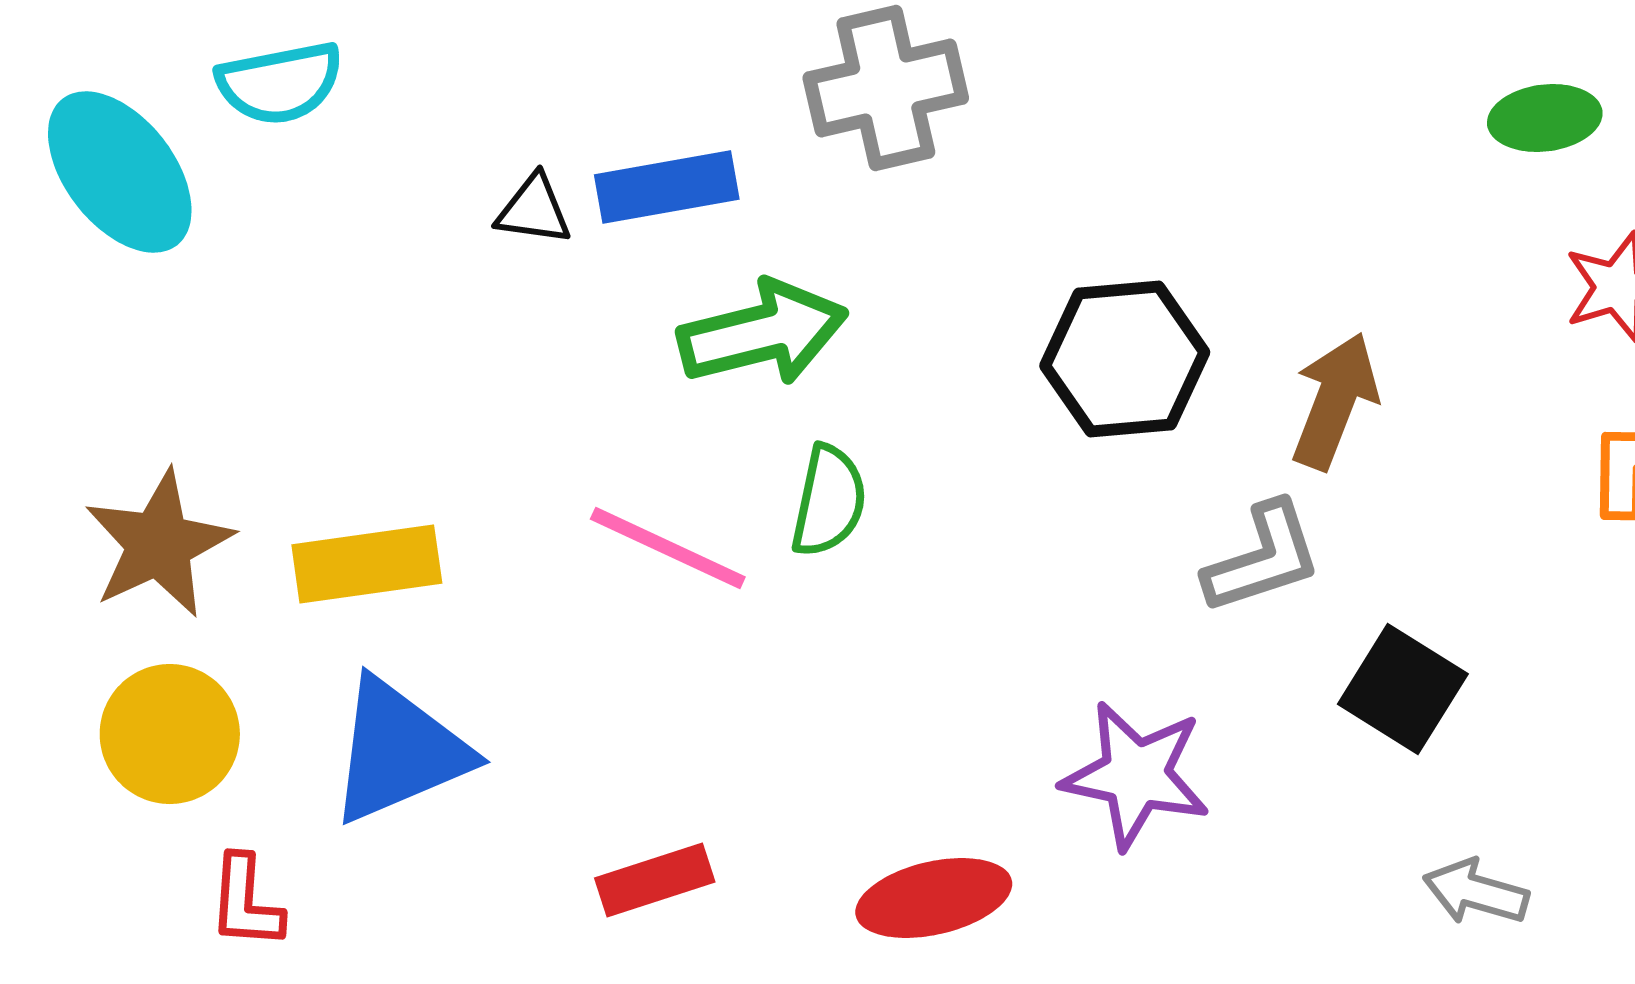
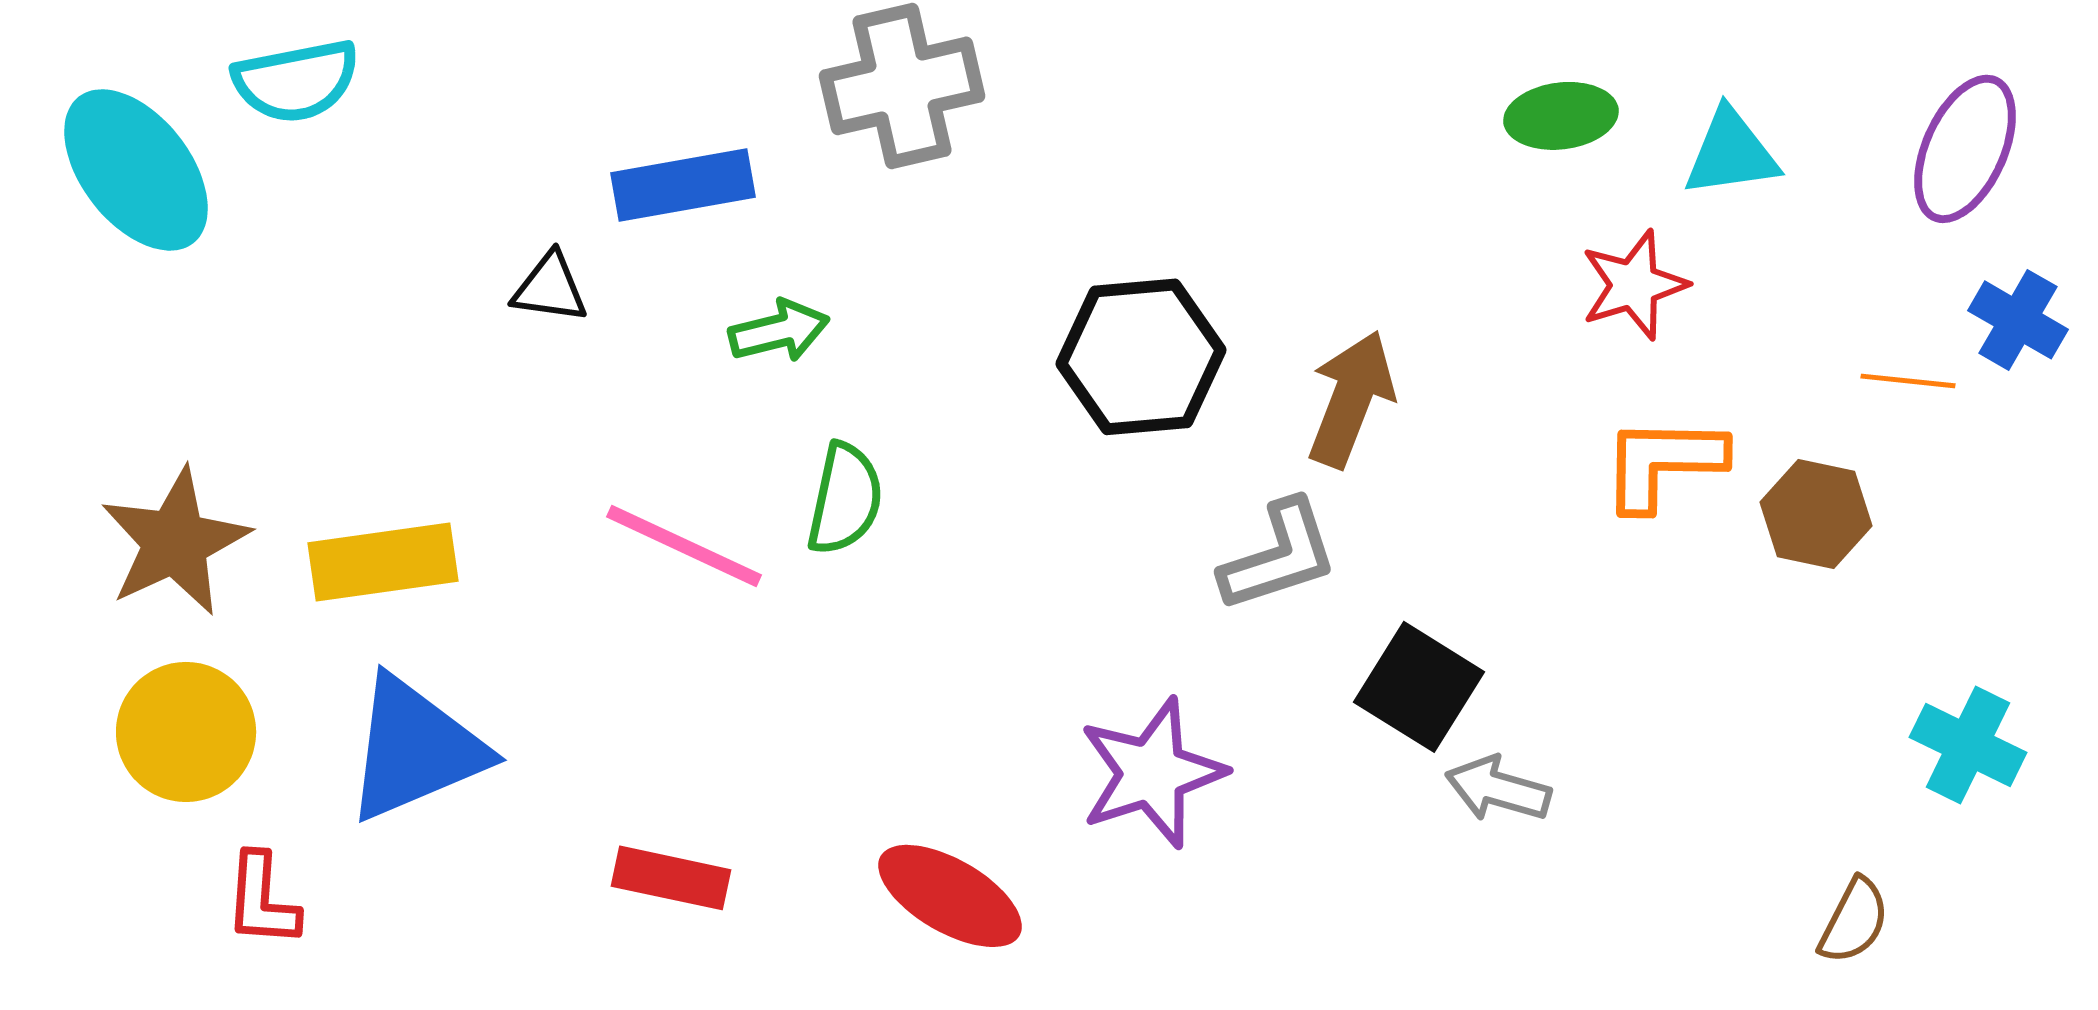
black triangle: (534, 210) -> (550, 288), moved
green arrow: (763, 333) -> (779, 331), size x0.6
purple star: (1136, 775) -> (1152, 773), turned -30
red rectangle: (655, 880) -> (671, 878), turned 30
gray arrow: (1476, 892) -> (1498, 789), moved
red ellipse: (934, 898) -> (950, 896), turned 43

